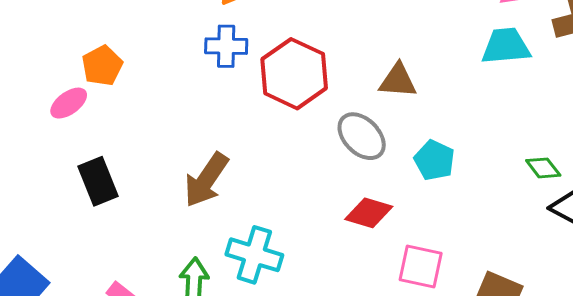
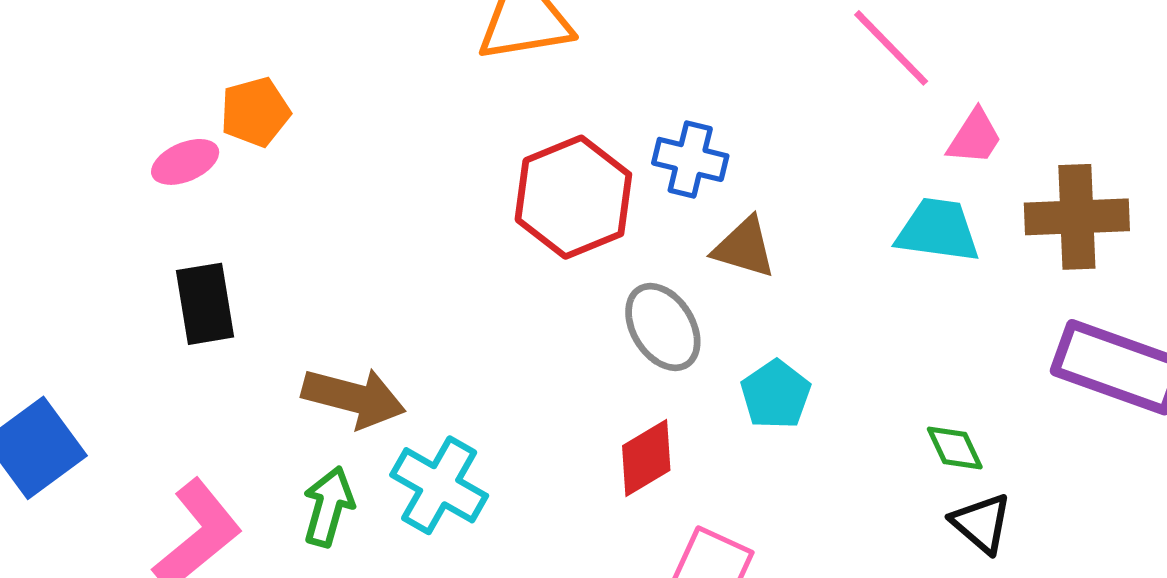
blue cross: (226, 46) -> (690, 159), moved
brown arrow: (206, 180) -> (354, 398), moved, turned -122
red diamond: (369, 213) -> (646, 458), turned -60

